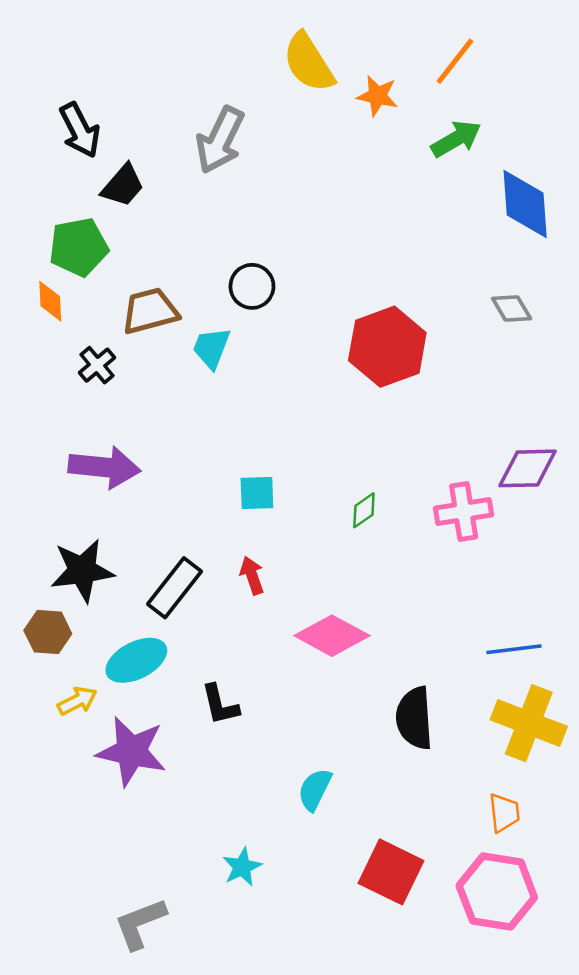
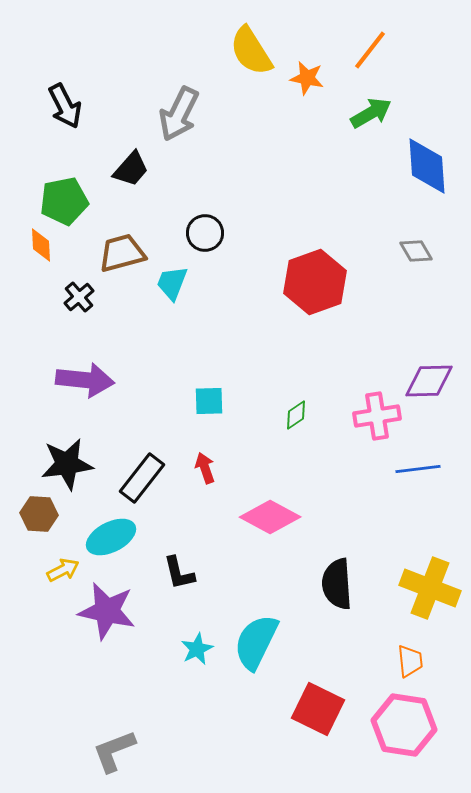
black trapezoid: (123, 186) -> (131, 169), moved
blue line: (514, 649) -> (418, 469), moved
cyan semicircle: (315, 789) -> (256, 642), size x1.6
cyan star: (242, 867) -> (197, 649), moved

